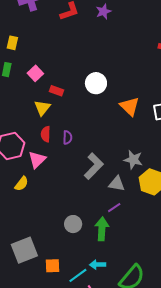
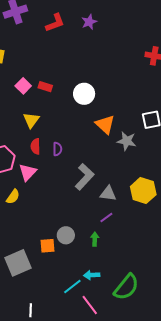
red rectangle: (56, 91) -> (45, 87), moved
orange triangle: (130, 106) -> (105, 124), moved
gray star: (133, 160) -> (127, 141), moved
green arrow: (102, 229) -> (95, 239), size x0.6
orange square: (52, 266) -> (48, 246), moved

